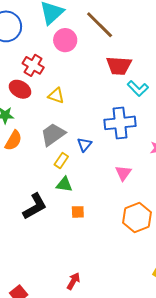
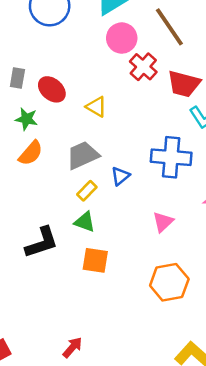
red cross: (33, 65) -> (143, 67), moved
orange square: (78, 212) -> (95, 260), size x1.5

